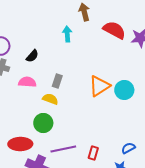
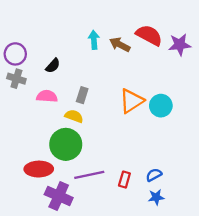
brown arrow: (84, 12) -> (120, 45), moved, turned -48
green circle: (43, 123) -> (66, 144), size x1.4
blue semicircle: (128, 148) -> (154, 175), moved

